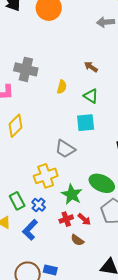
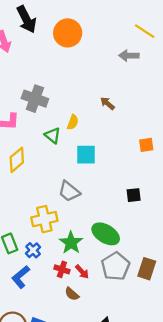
green triangle: (91, 96) -> (53, 135), moved
cyan square: (86, 123) -> (86, 155), moved
red cross: (66, 219) -> (62, 269), turned 32

